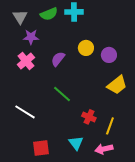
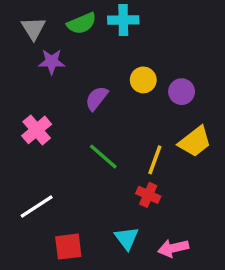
pink cross: (26, 61) -> (37, 130), moved
white line: (25, 112) -> (37, 207), moved, turned -65
yellow line: (110, 126) -> (155, 160), moved

